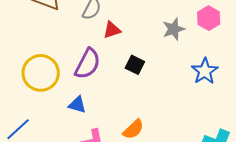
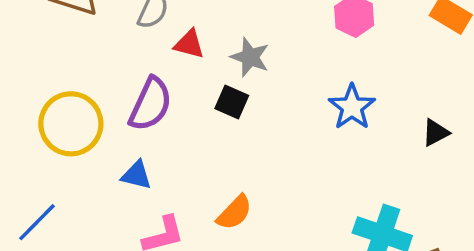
gray star: (174, 29) -> (250, 57), moved, turned -30
red triangle: (112, 30) -> (189, 44), turned 36

